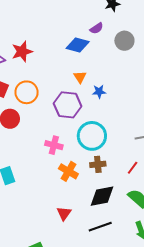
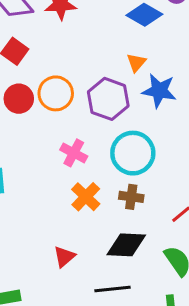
orange circle: (27, 92) -> (56, 93), moved
blue star: (99, 92) -> (159, 91), size x1.6

